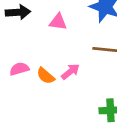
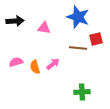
orange semicircle: (46, 76) -> (35, 67), turned 32

